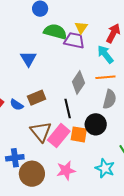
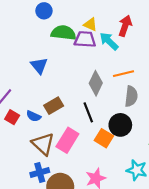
yellow triangle: (81, 27) -> (90, 25), turned -32
cyan arrow: (105, 54) -> (109, 41), moved
brown triangle: (41, 132) -> (43, 144), moved
orange square: (79, 134) -> (104, 138), turned 30
pink rectangle: (59, 136) -> (67, 140), moved

